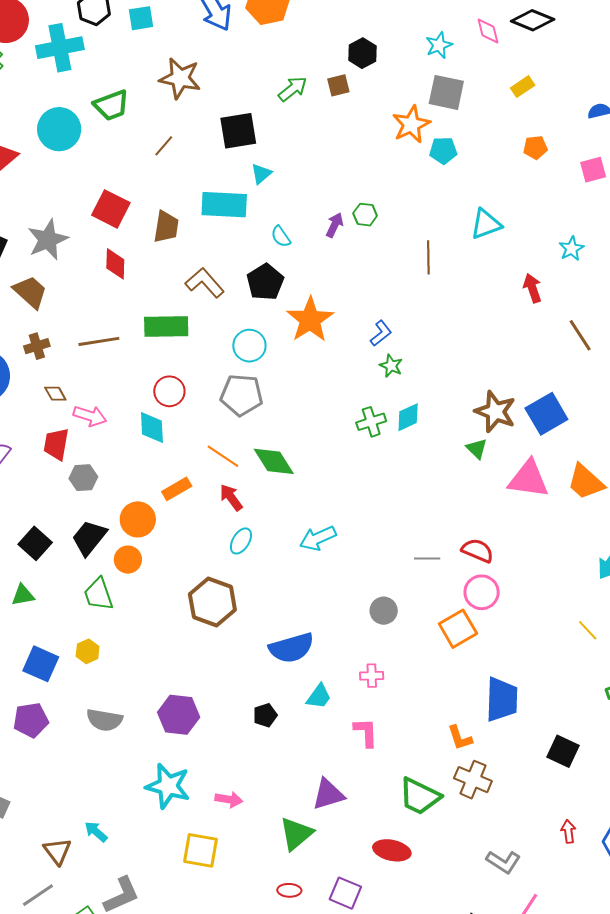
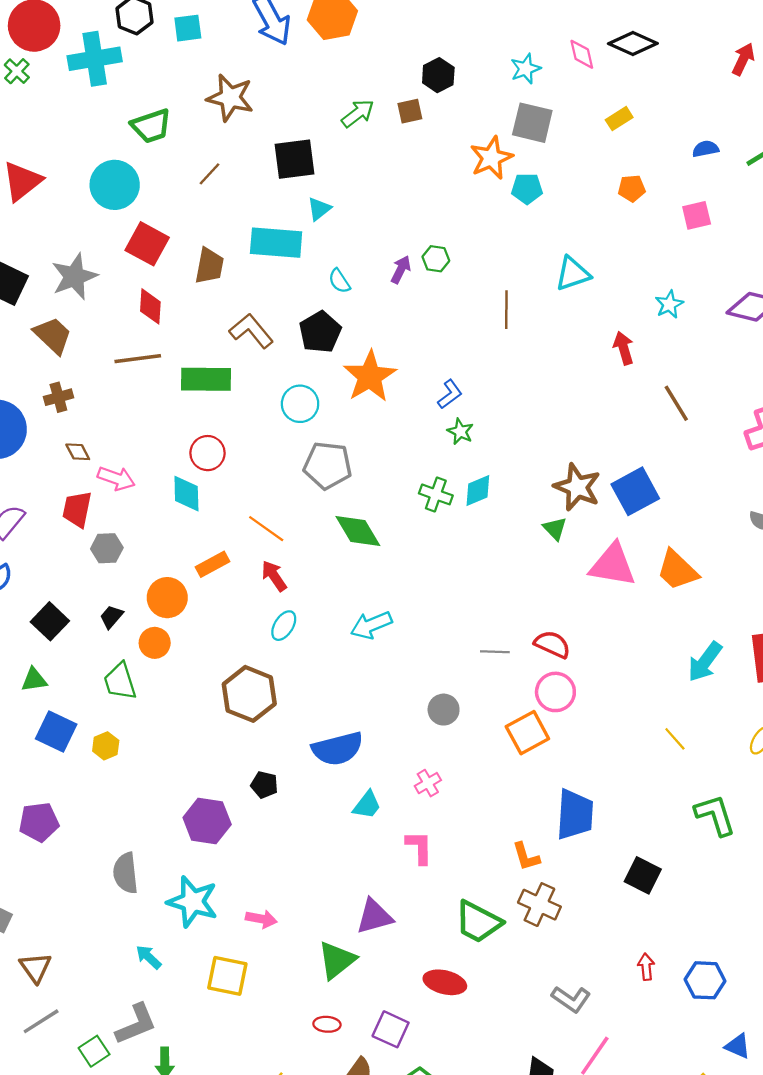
cyan circle: (59, 129) -> (115, 185), moved
brown line: (99, 341) -> (138, 359), moved
gray pentagon: (241, 395) -> (328, 465), moved
green cross: (371, 422) -> (436, 494), turned 36
green diamond: (274, 461) -> (358, 531), moved
black trapezoid: (89, 538) -> (111, 617), size x0.6
blue square: (41, 664) -> (56, 731), moved
pink cross: (372, 676) -> (428, 783), turned -30
black pentagon: (265, 715) -> (264, 785), moved, turned 30
gray semicircle: (104, 720) -> (126, 873), moved, turned 72
cyan arrow: (96, 832) -> (149, 957), moved
brown triangle: (57, 851) -> (35, 968), moved

